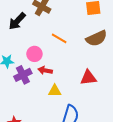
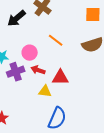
red triangle: (88, 78) -> (60, 77), moved

